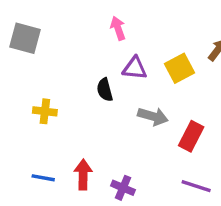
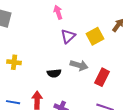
purple triangle: (135, 68) -> (68, 36), turned -49
black semicircle: (105, 90) -> (54, 73), moved, turned -80

